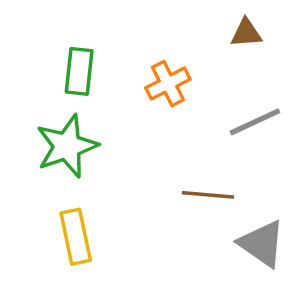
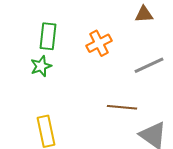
green star: (67, 146) -> (41, 66), moved, size x0.6

